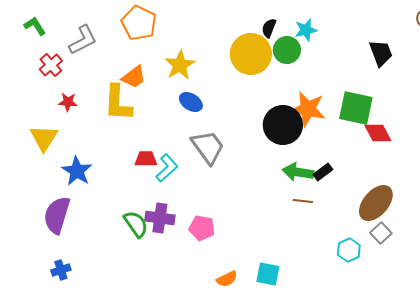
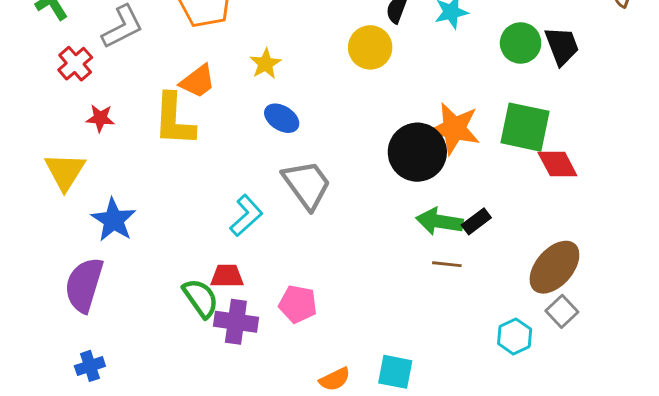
green circle: (287, 50) -> (521, 43), moved
yellow circle: (251, 54) -> (370, 47), size x0.7
yellow star: (180, 65) -> (265, 64), size x0.7
red trapezoid: (146, 159) -> (227, 276), moved
purple cross: (160, 218) -> (236, 322), moved

